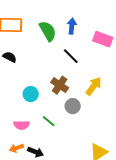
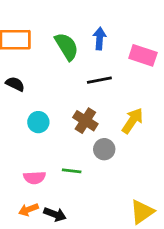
black line: (71, 56) -> (99, 80), turned -54
cyan circle: (31, 94) -> (38, 122), moved
green line: (49, 121) -> (72, 171), turned -32

